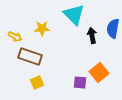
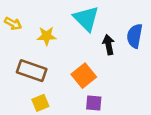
yellow arrow: (15, 36) -> (13, 24), moved
orange square: (99, 72) -> (84, 76), moved

